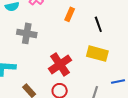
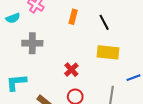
red cross: (60, 64) -> (71, 70), size x0.6

